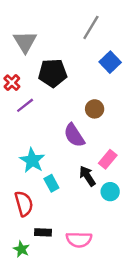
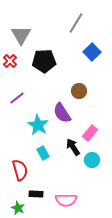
red cross: (12, 83) -> (10, 61), moved
purple line: (25, 105) -> (17, 98), moved
cyan star: (32, 160) -> (38, 125), moved

